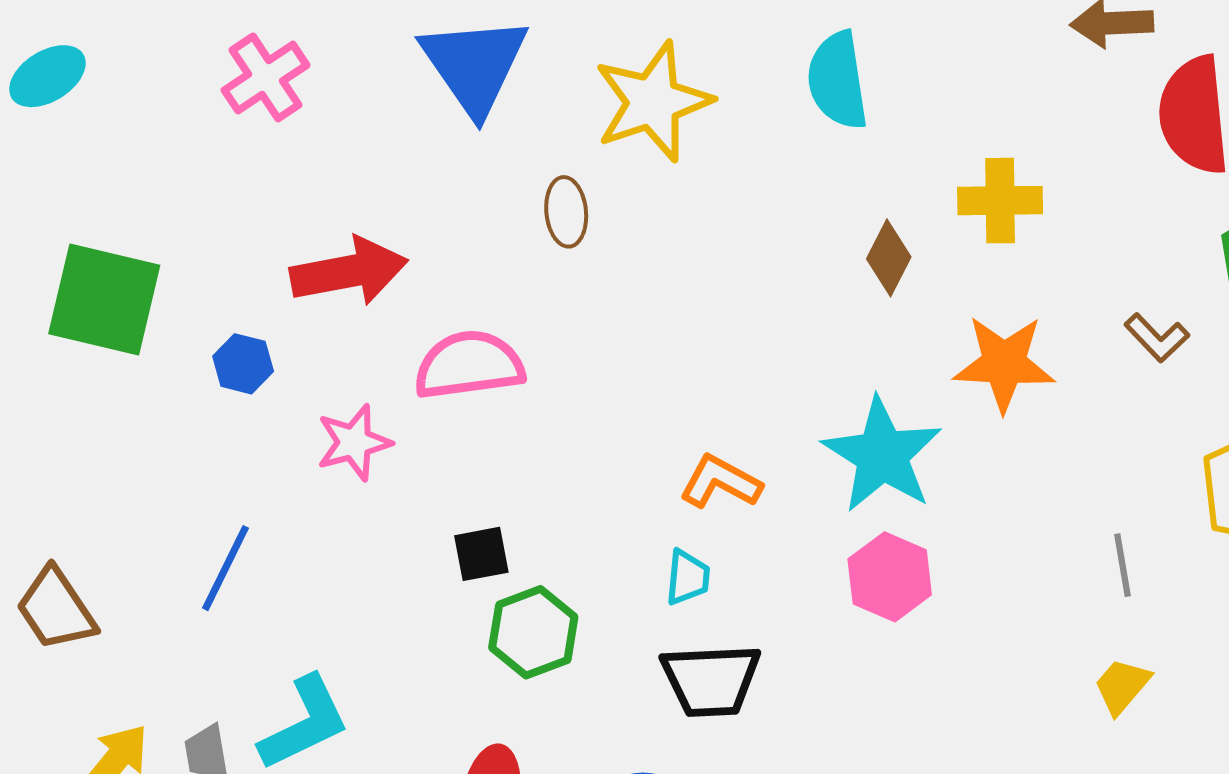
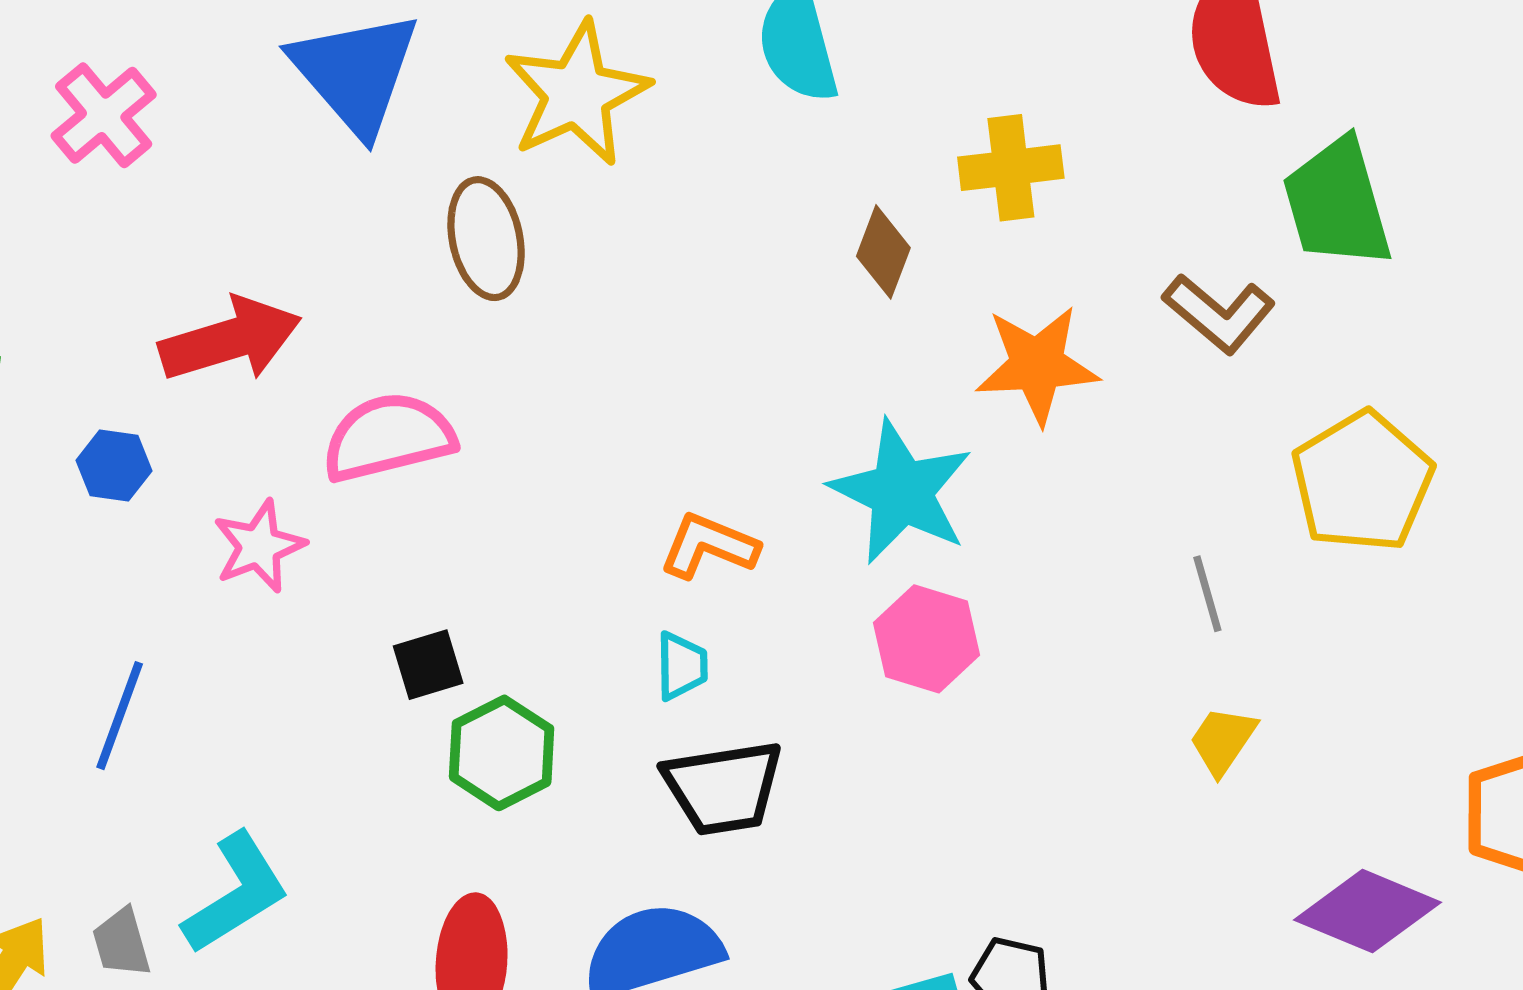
brown ellipse: (566, 212) -> (486, 239), size x1.4
brown L-shape: (1157, 338) -> (1219, 313), size x1.4

